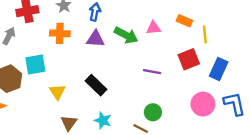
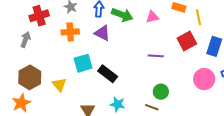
green arrow: (126, 35) -> (122, 15), moved
purple triangle: (95, 39) -> (102, 33), turned 30
cyan square: (35, 65) -> (83, 63), moved
yellow triangle: (57, 92) -> (59, 85), moved

